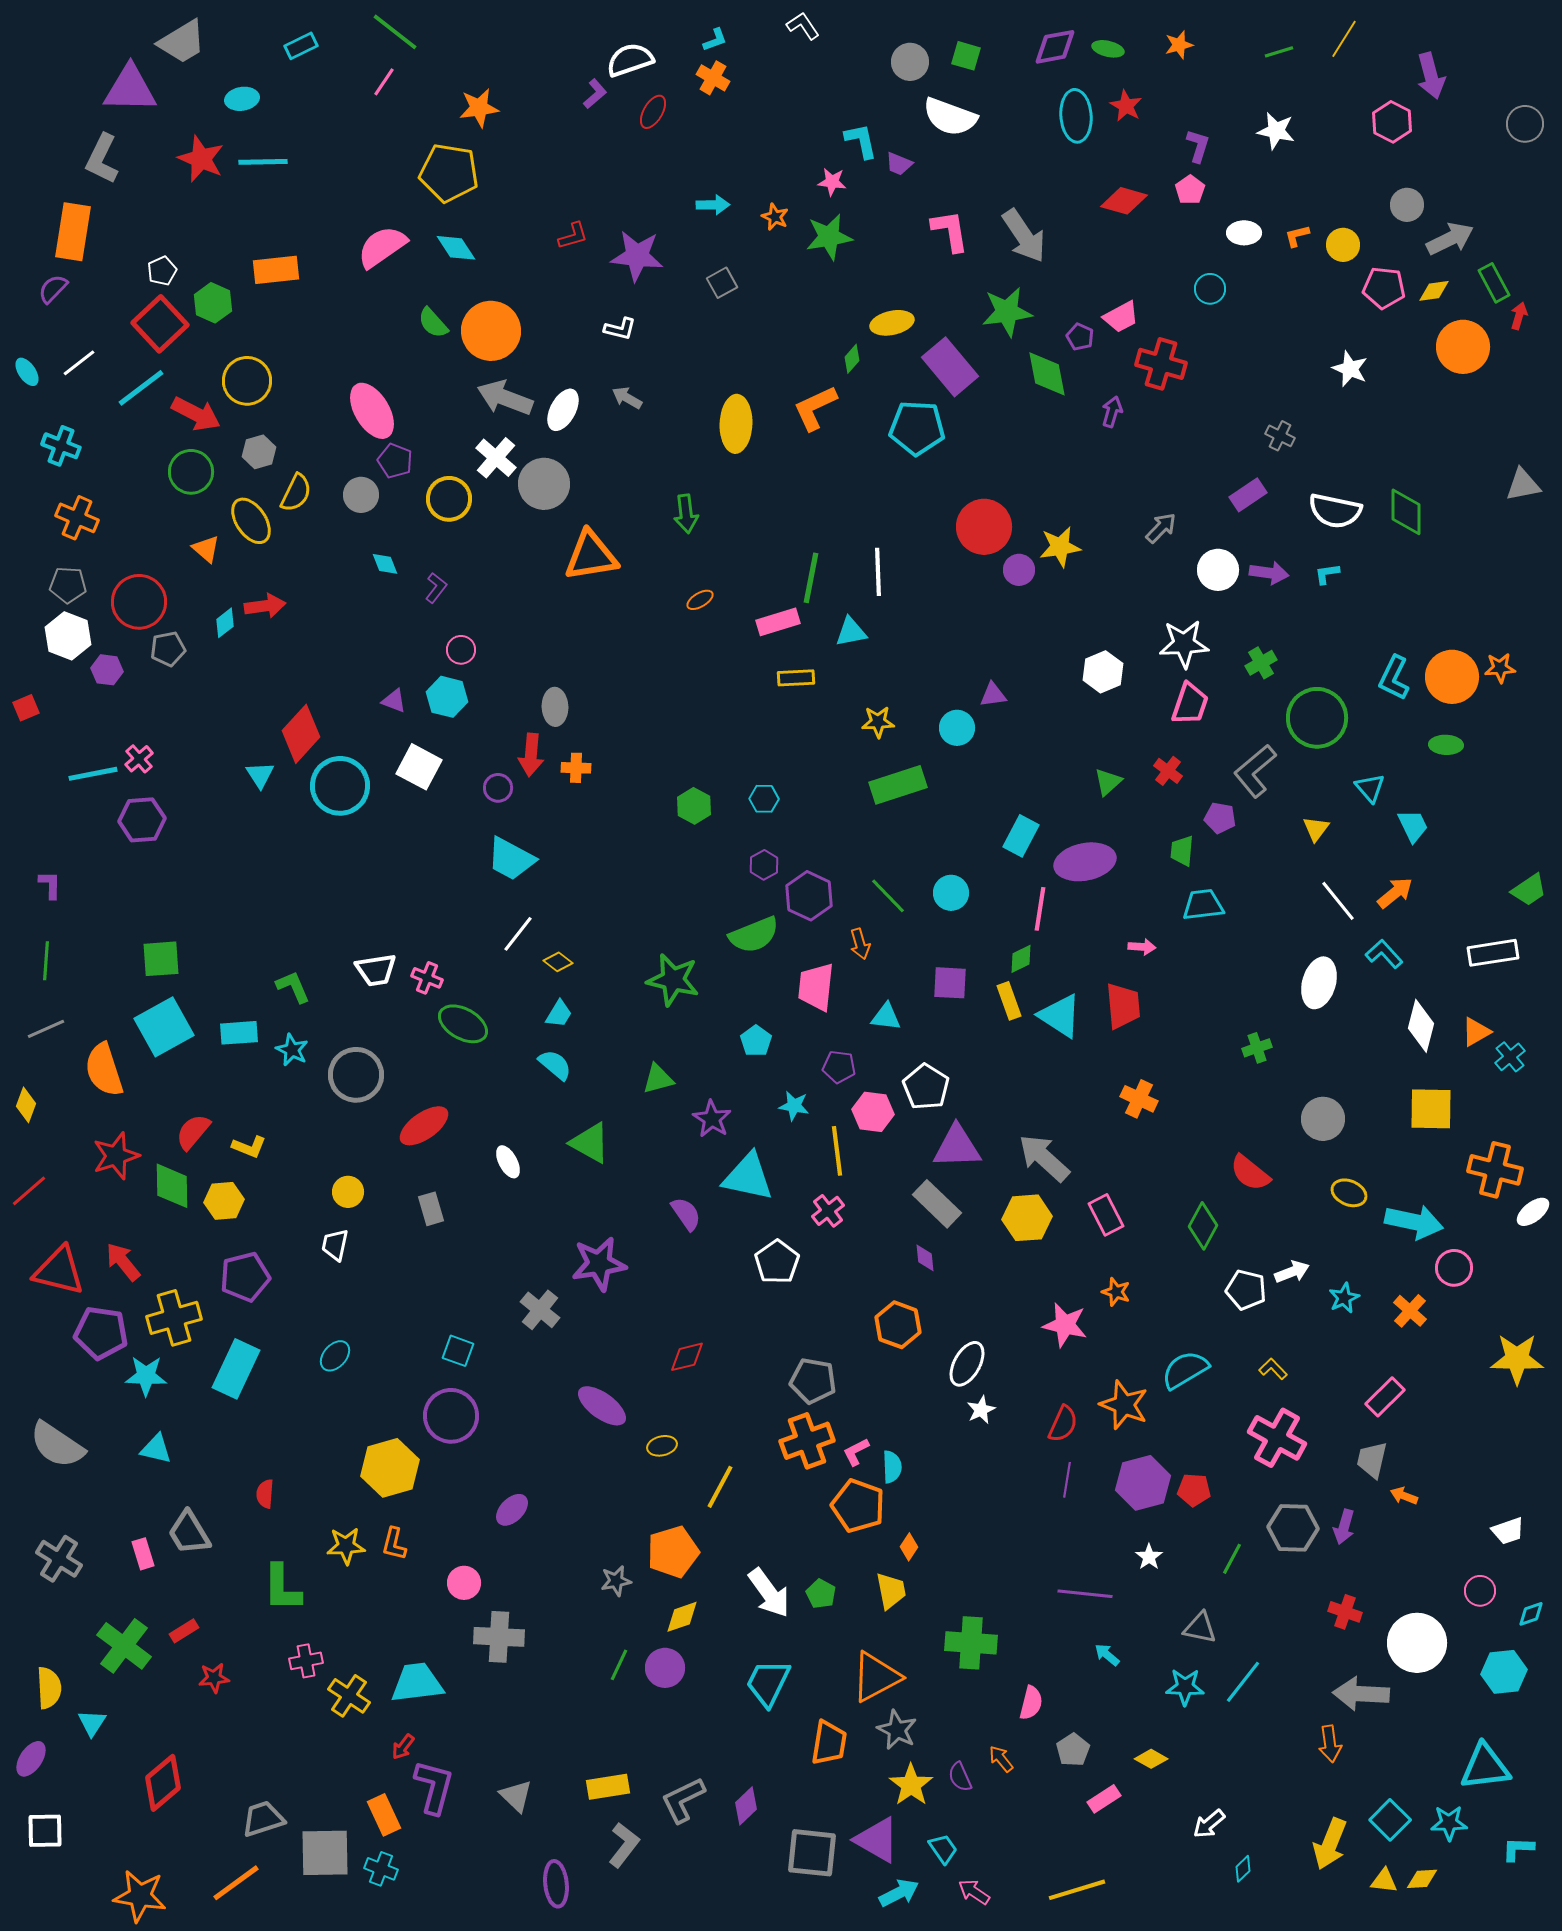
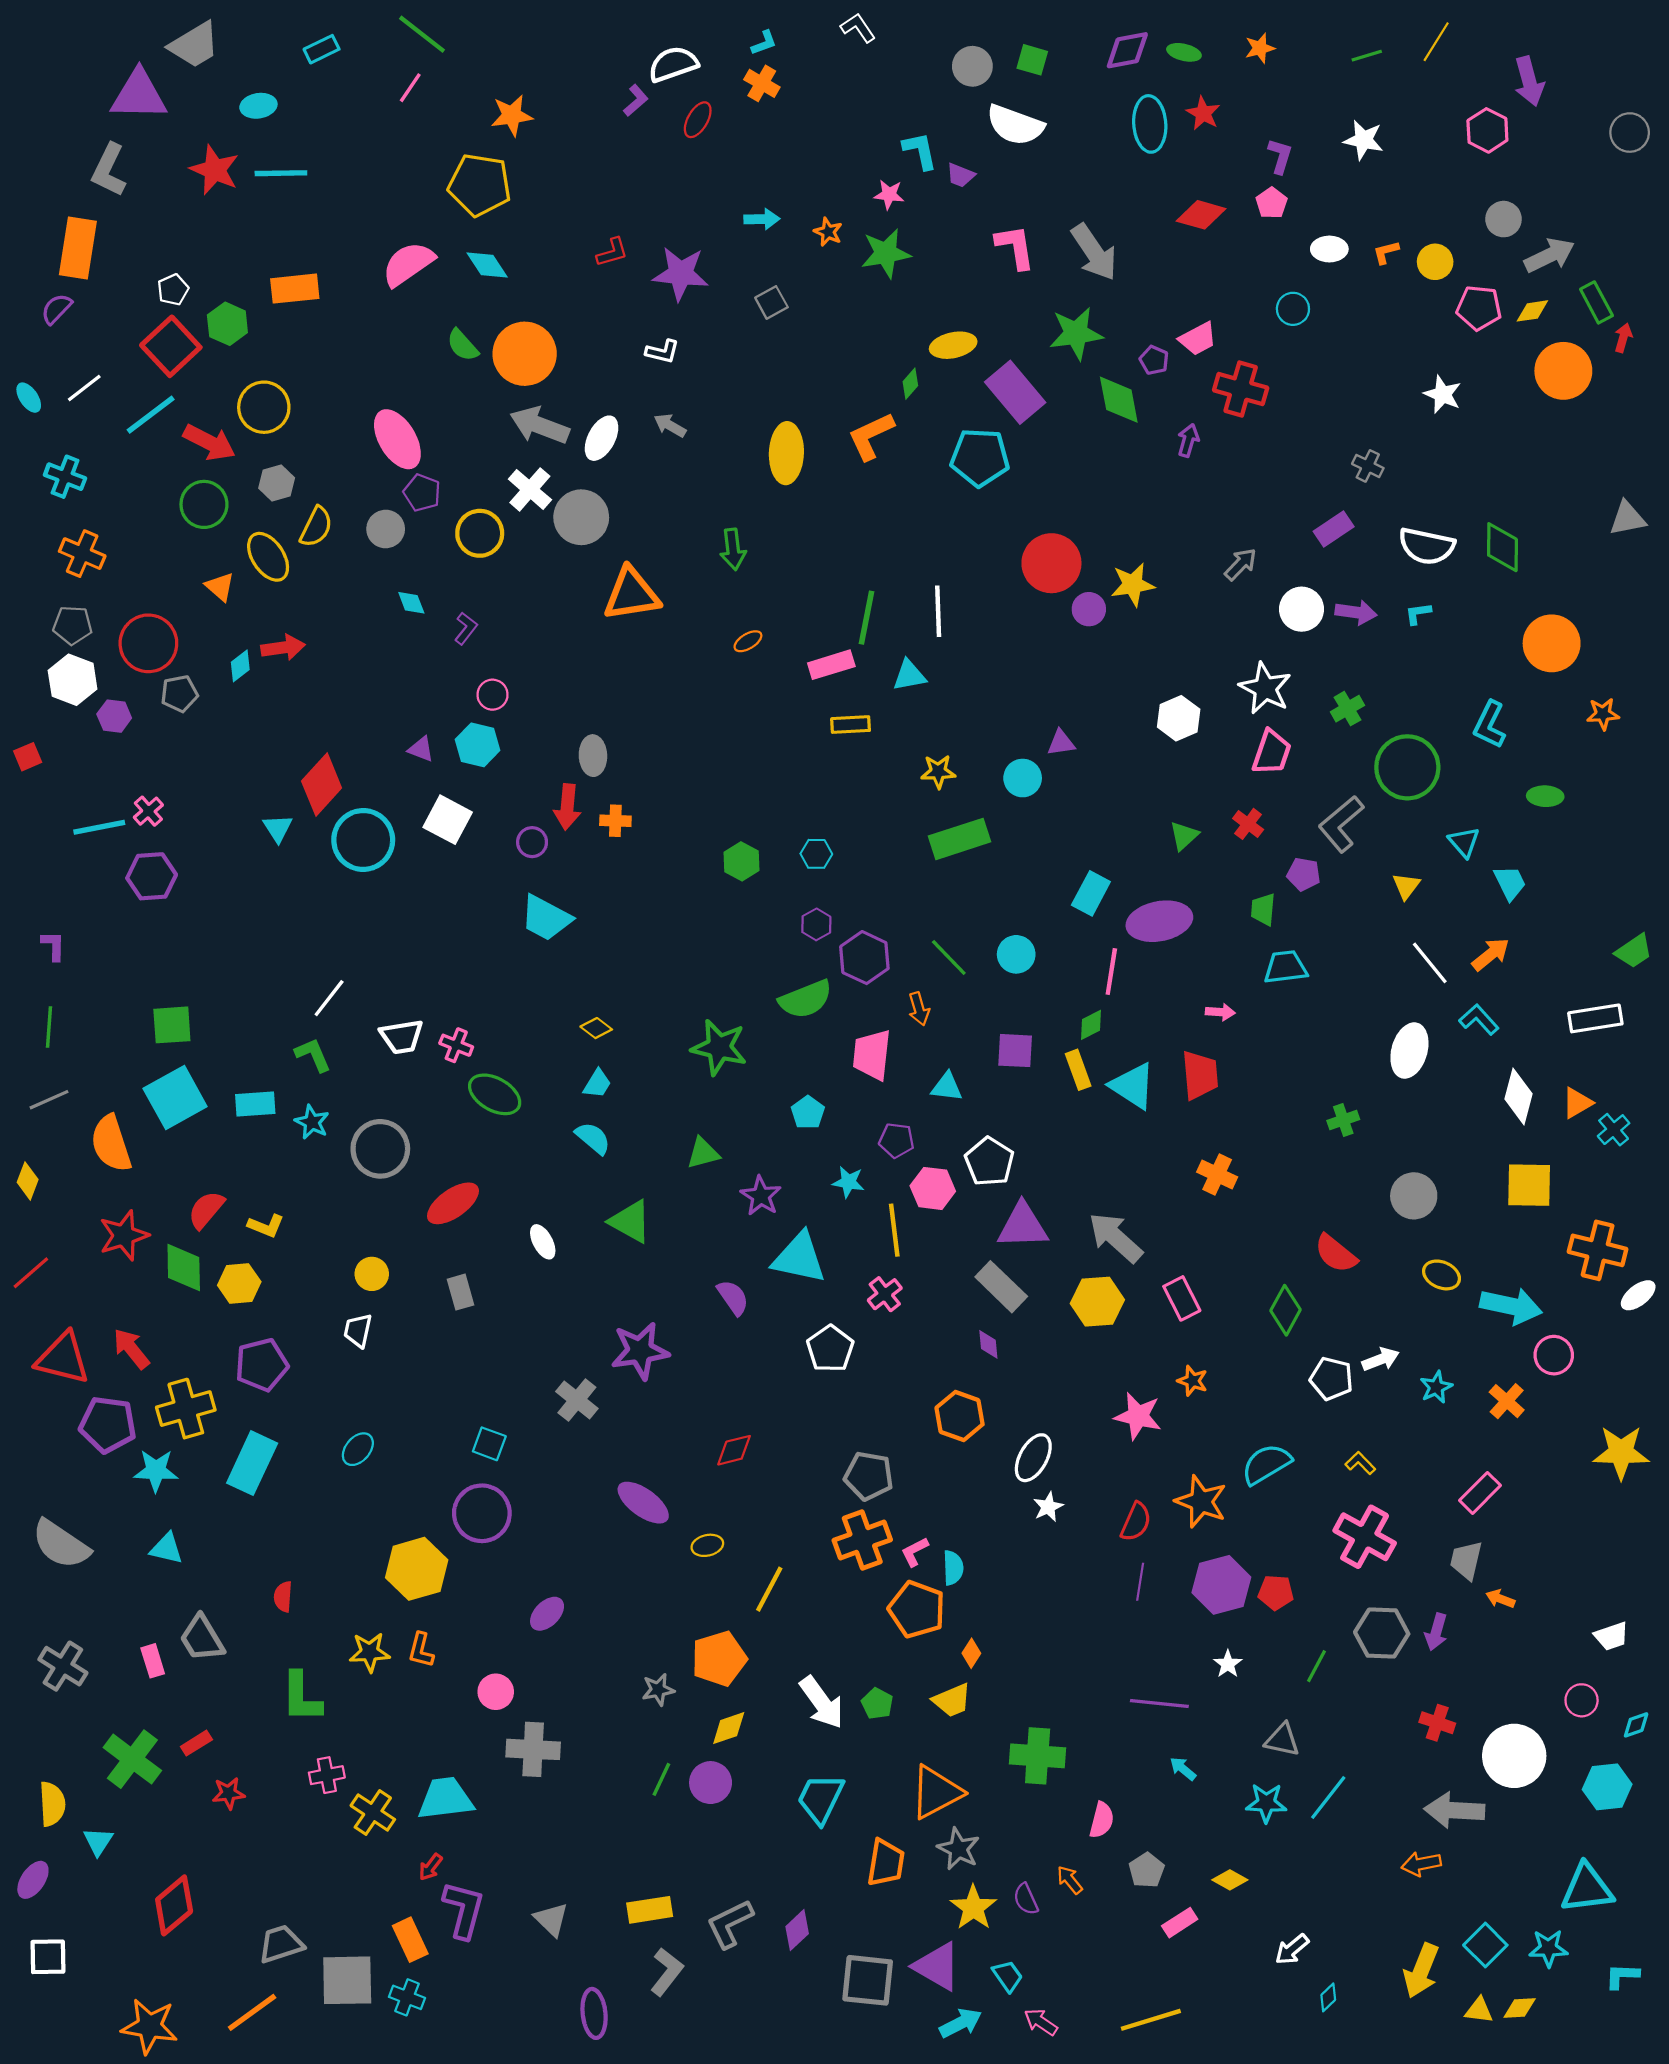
white star: (1184, 644) -> (1265, 688), turned 30
orange circle: (1452, 677) -> (1552, 643), moved
white line: (518, 934) -> (329, 998), moved
yellow trapezoid: (891, 1591) -> (952, 1700), turned 78
orange arrow: (1330, 1744) -> (1421, 1864), turned 87

